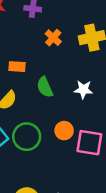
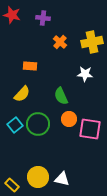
green semicircle: (45, 87) -> (61, 96), moved
white star: (83, 90) -> (85, 74), moved

